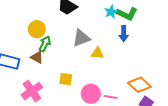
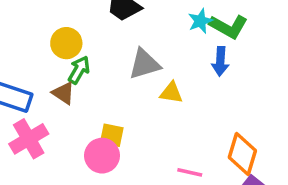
orange diamond: (139, 85) -> (242, 154), turned 60
pink cross: (32, 91) -> (29, 139), moved
pink circle: (91, 94) -> (102, 156), moved

